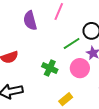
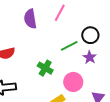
pink circle: (80, 68) -> (73, 82), moved

